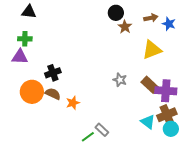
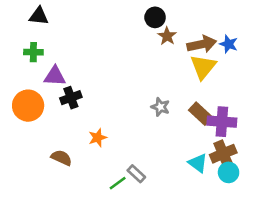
brown arrow: (151, 18) -> (202, 44), moved, size x1.5
blue star: (169, 24) -> (229, 44), moved
yellow triangle: (152, 50) -> (203, 67), turned -30
purple triangle: (20, 57) -> (55, 76), moved
orange circle: (32, 92) -> (28, 106), moved
brown semicircle: (53, 94) -> (61, 158), moved

